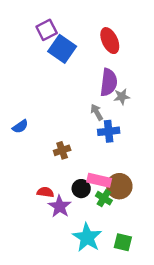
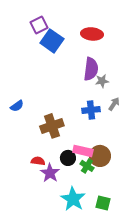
red ellipse: (110, 41) -> (92, 34), turned -60
gray arrow: (97, 112) -> (114, 104), moved, turned 64
brown cross: (62, 150) -> (52, 126), size x1.6

